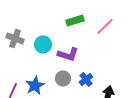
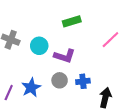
pink line: (105, 26) -> (110, 40), moved
blue cross: (86, 79) -> (83, 81), turned 32

